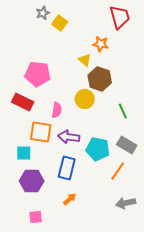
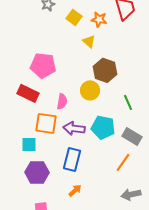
yellow square: (60, 23) -> (74, 17), moved
orange star: (101, 44) -> (99, 19), moved
yellow triangle: (85, 60) -> (89, 41), moved
cyan pentagon: (98, 149) -> (103, 127), moved

